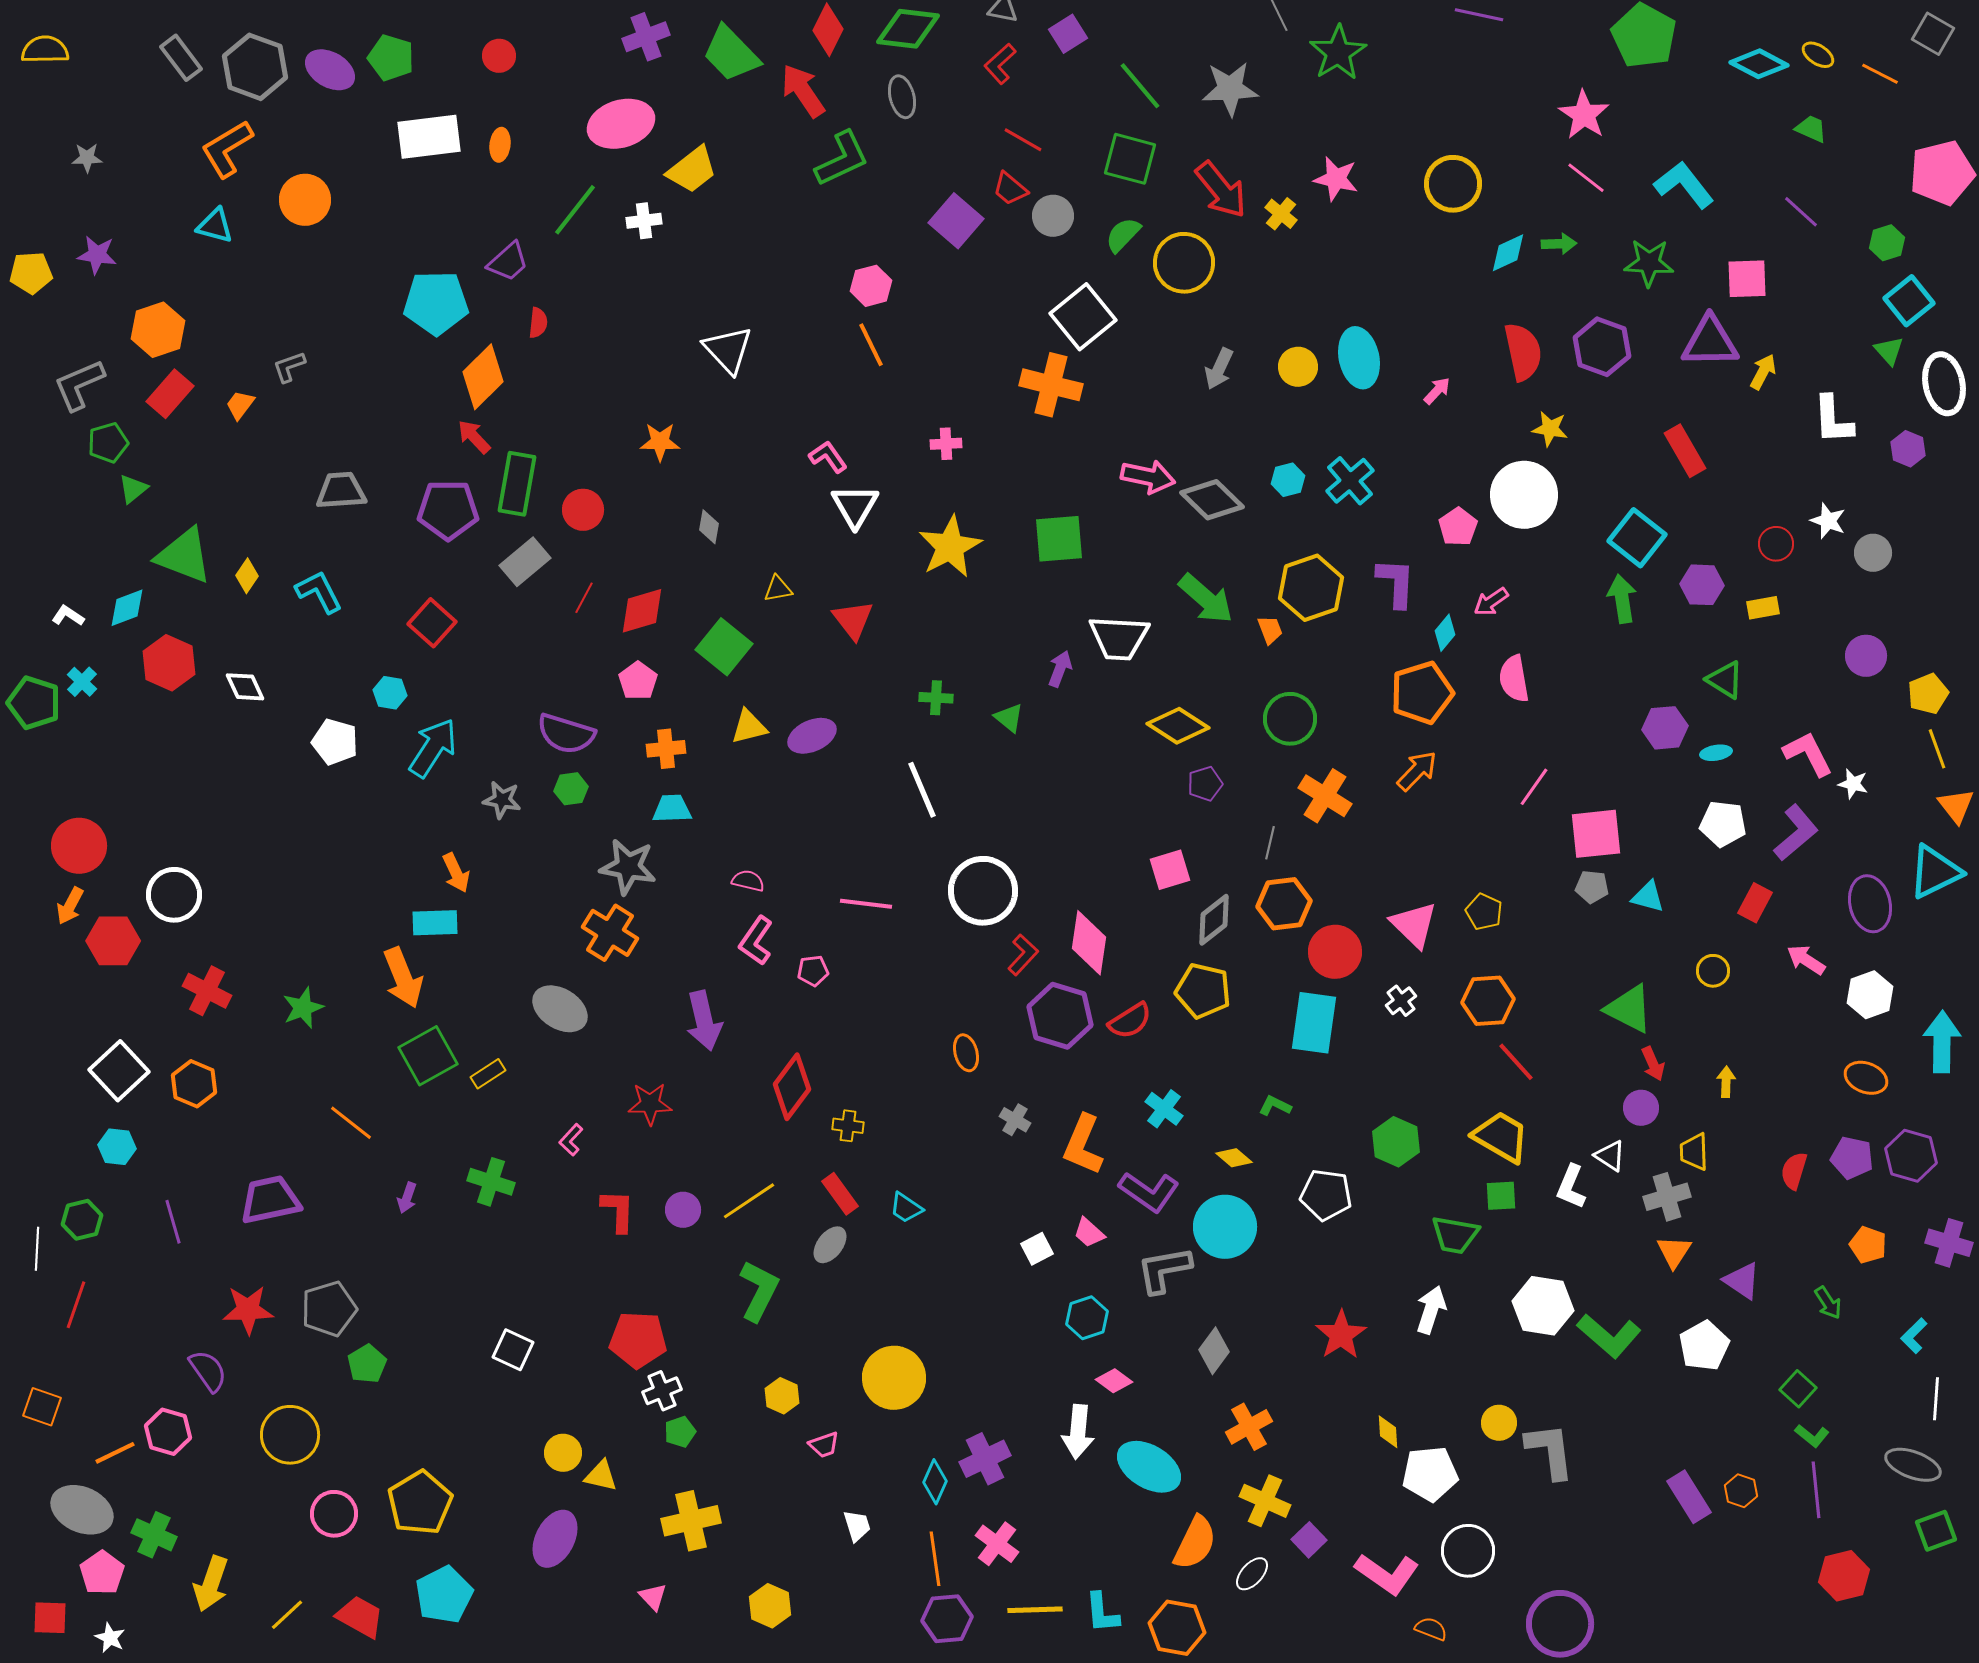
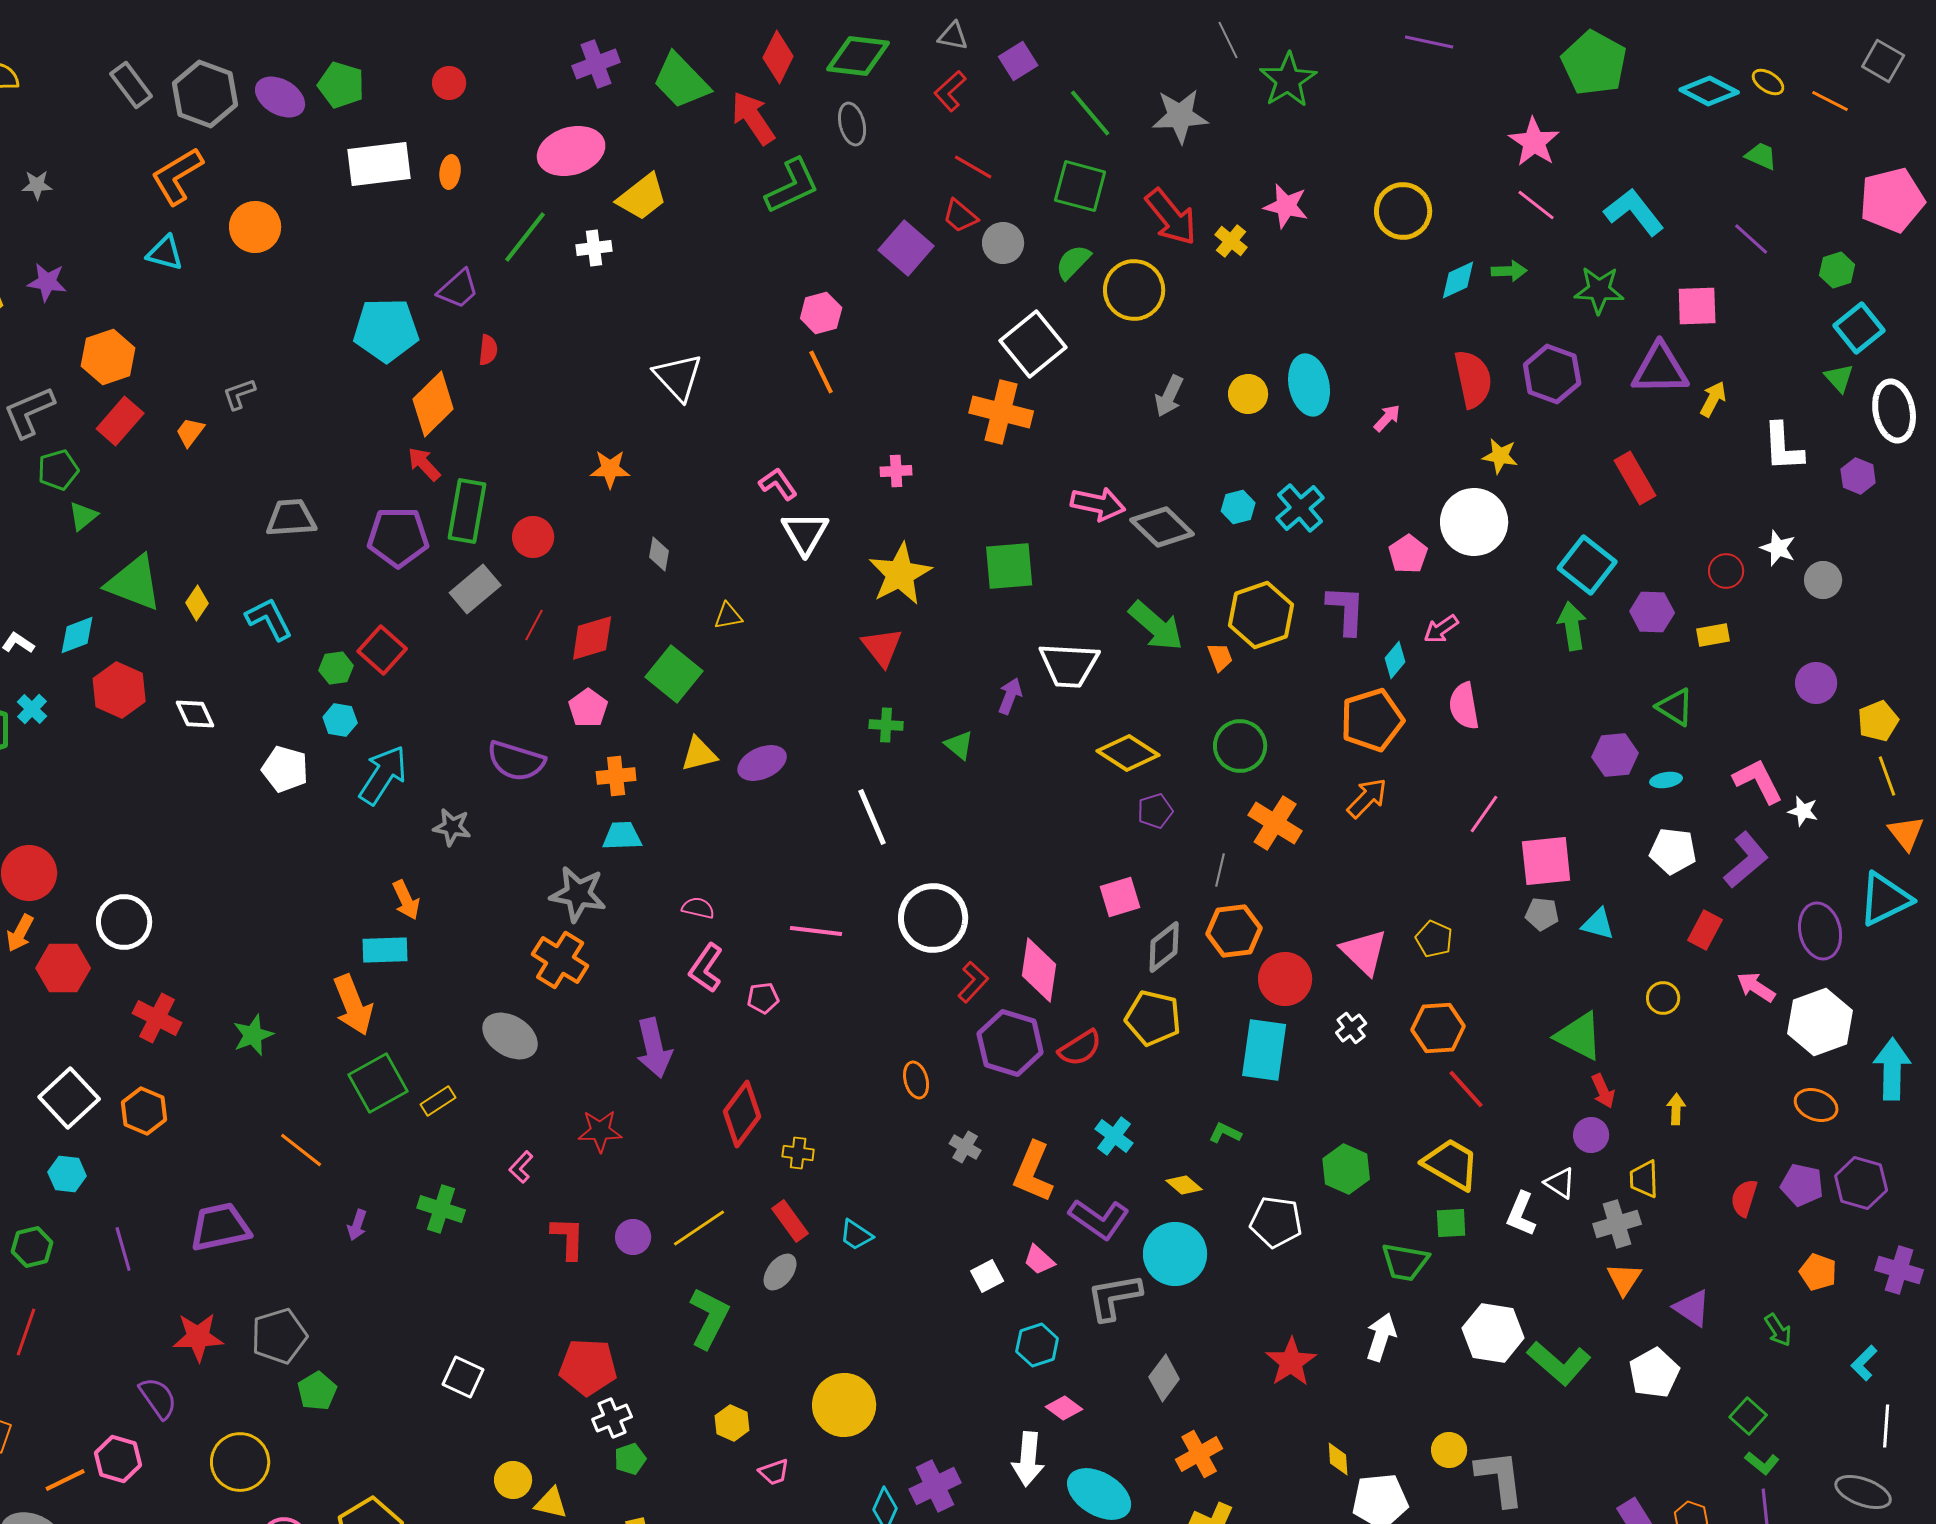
red triangle: (853, 620) -> (882, 647), moved
green hexagon: (571, 789) -> (336, 668), moved
white hexagon: (1870, 995) -> (1820, 1022), size x1.4

